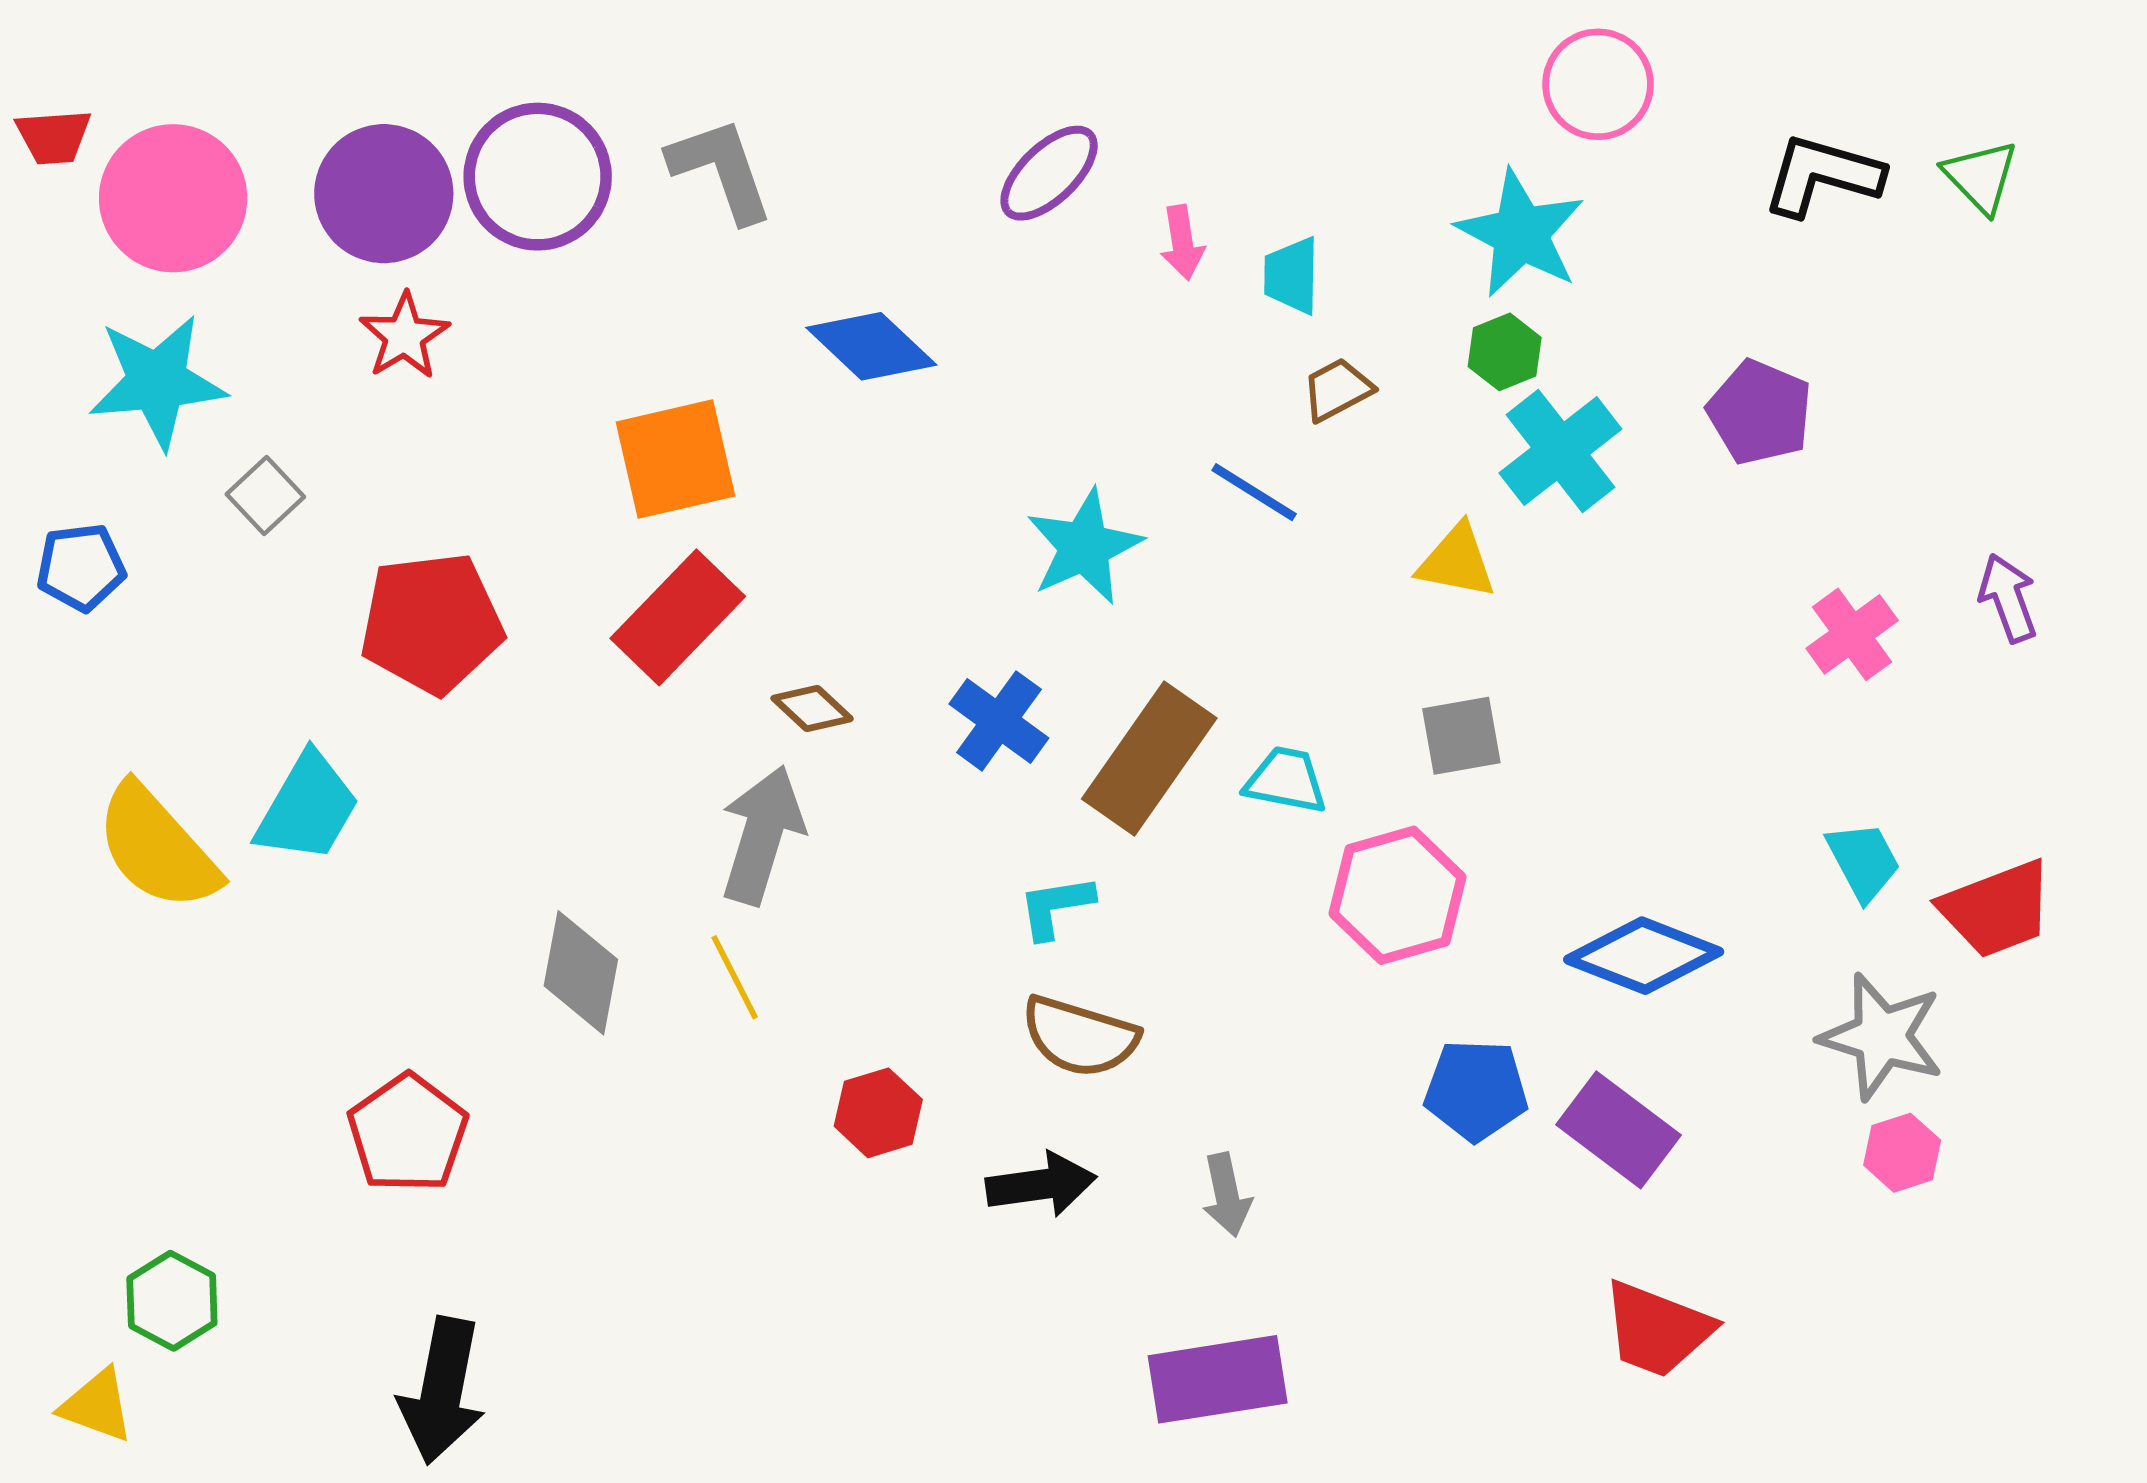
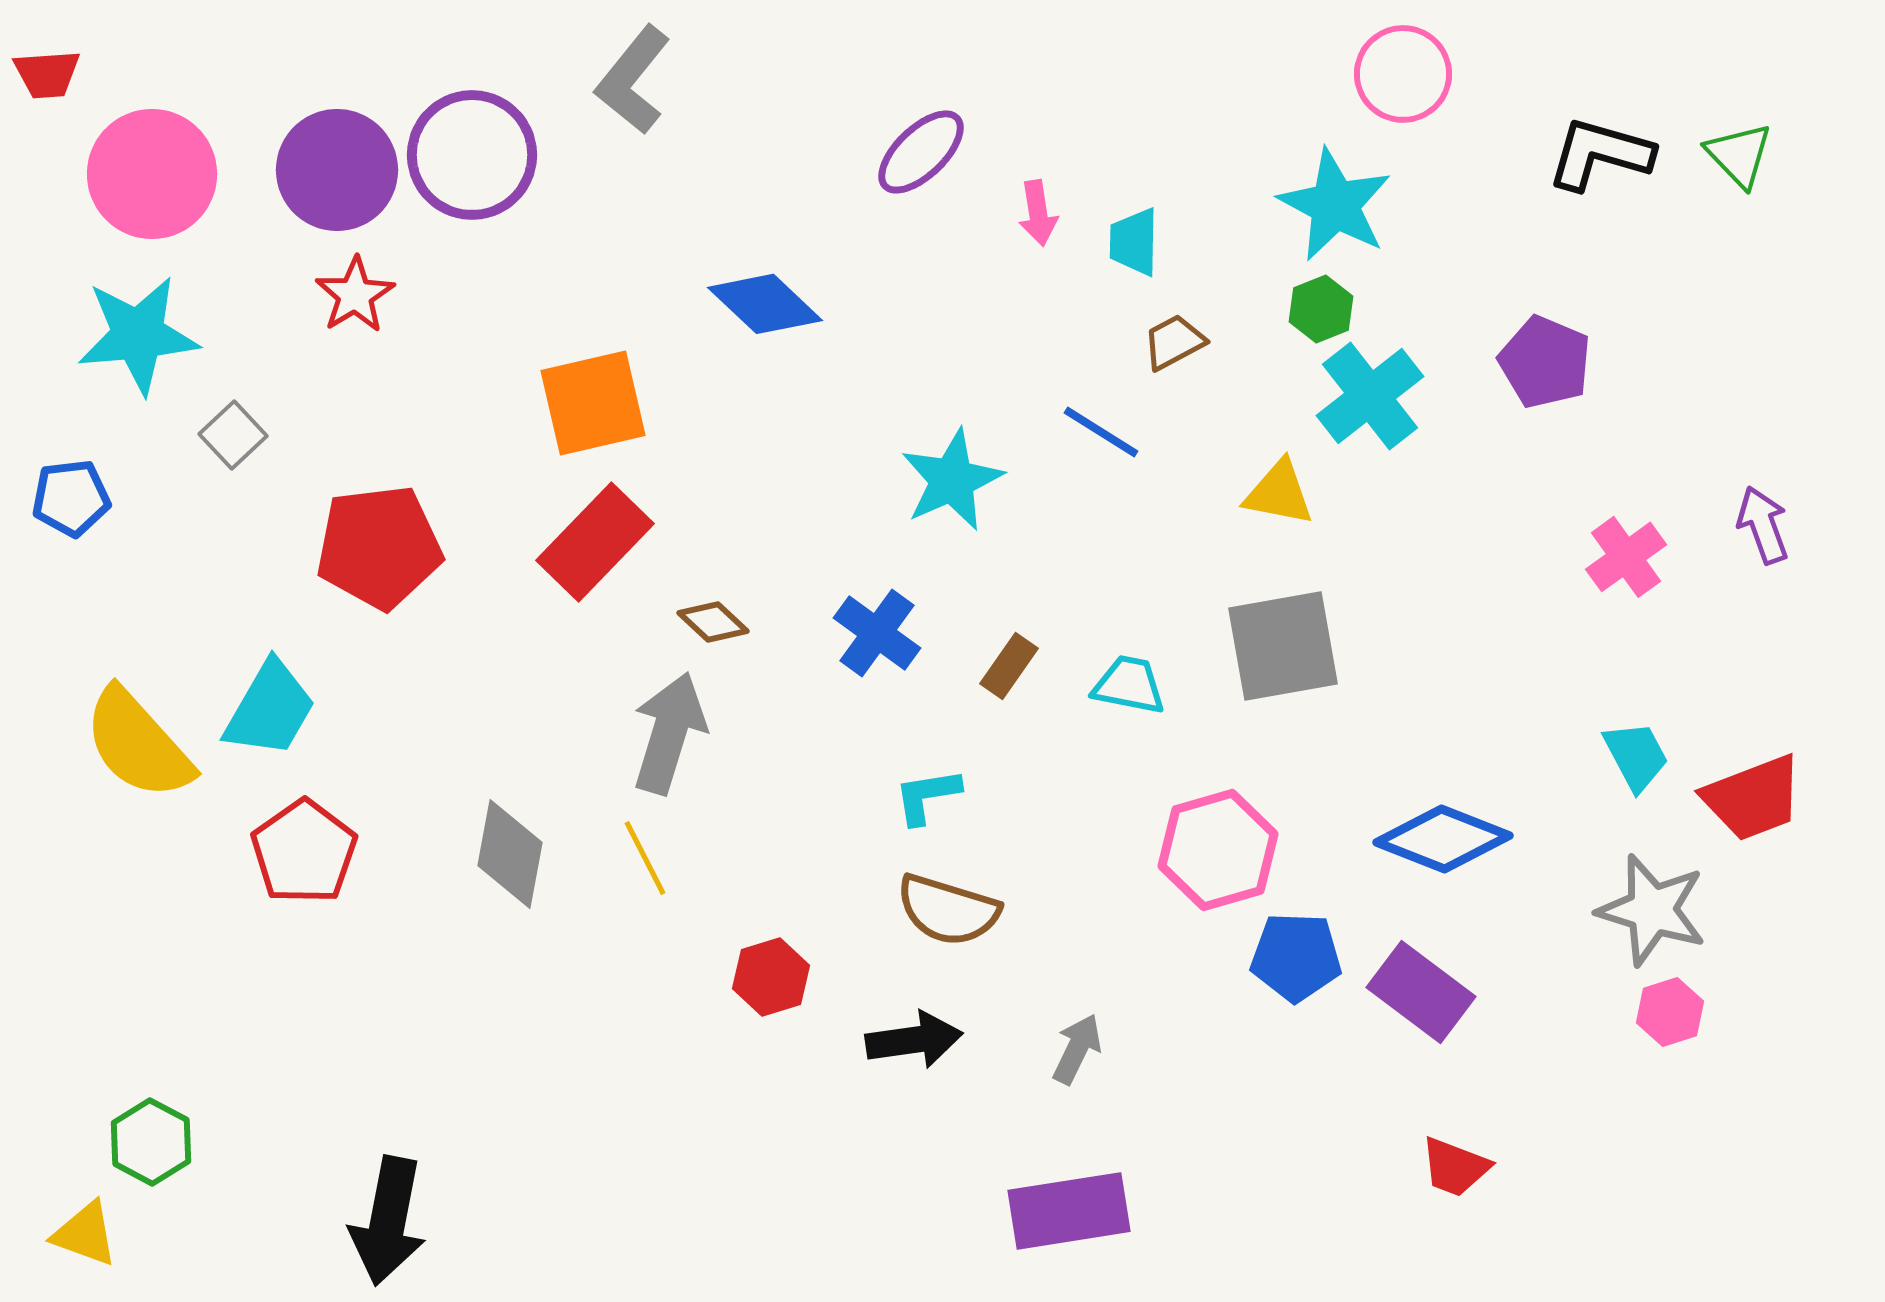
red trapezoid: (54, 137) -> (47, 74), moved
gray L-shape: (721, 170) -> (633, 80), moved, turned -122
gray square: (1461, 736) -> (1283, 646), size x1.6
brown rectangle: (1149, 759) -> (1009, 666), size x0.5
pink hexagon: (1398, 895) -> (1218, 850), moved
red pentagon: (408, 1133) -> (304, 852), moved
gray arrow: (1227, 1195) -> (1077, 1049), turned -142
red trapezoid: (1657, 1329) -> (1455, 1167), size x0.7

